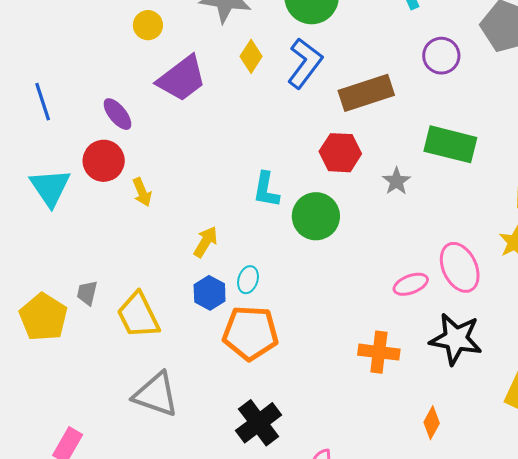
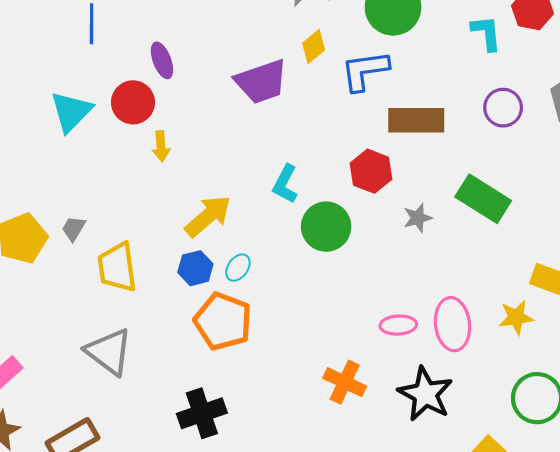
blue L-shape: (305, 63) -> (365, 71), turned -153
purple trapezoid: (182, 79) -> (261, 82), moved
yellow arrow: (206, 242) -> (208, 216), size x1.5

